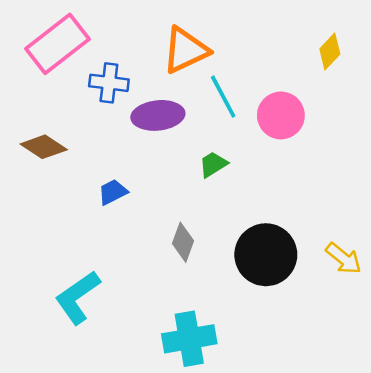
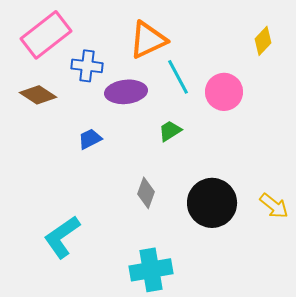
brown diamond: (44, 147) -> (38, 95), moved
blue trapezoid: (113, 192) -> (90, 139), moved

